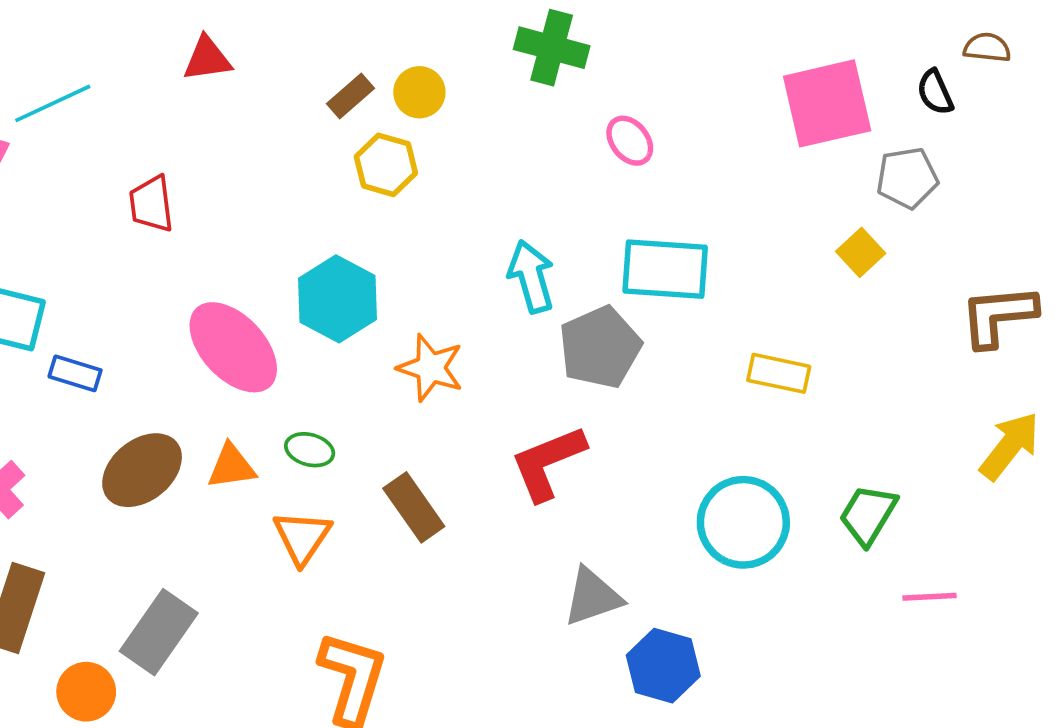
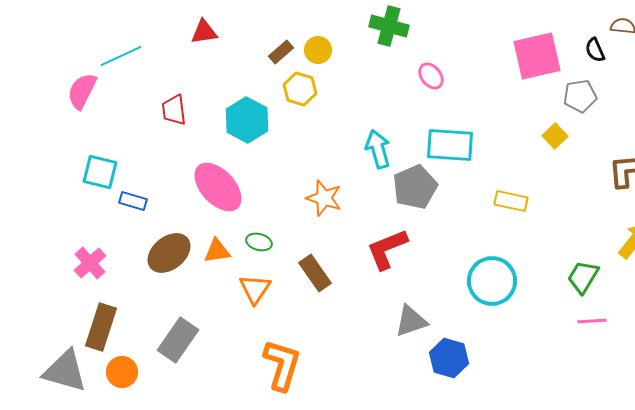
cyan hexagon: (338, 299) -> (247, 120), moved
green trapezoid: (868, 515) -> (583, 277), moved
orange circle: (86, 692) -> (122, 372), moved

